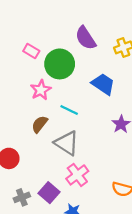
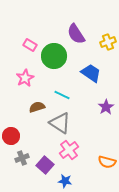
pink star: (41, 90) -> (25, 78), moved
brown semicircle: (40, 124) -> (37, 107), turned 35
gray cross: (22, 197) -> (22, 158), moved

